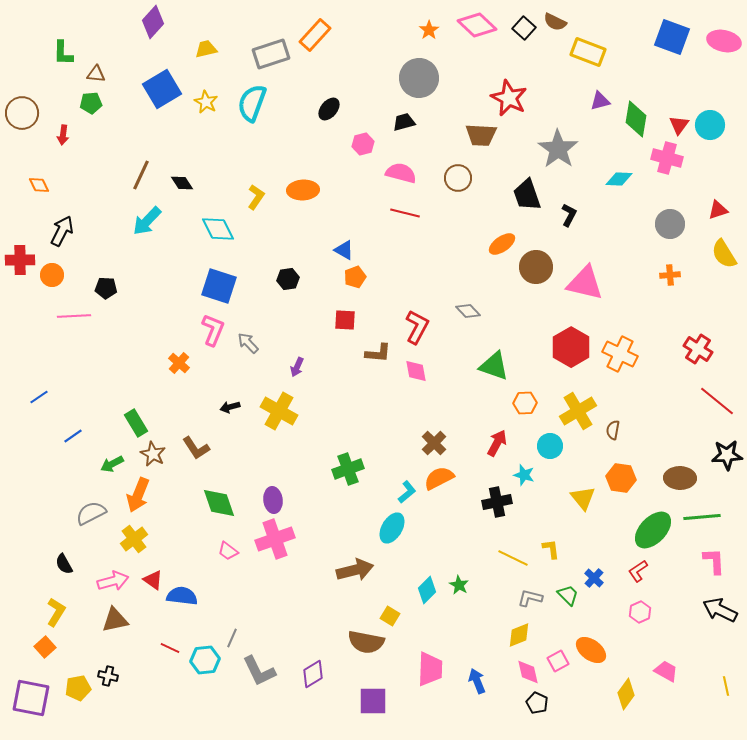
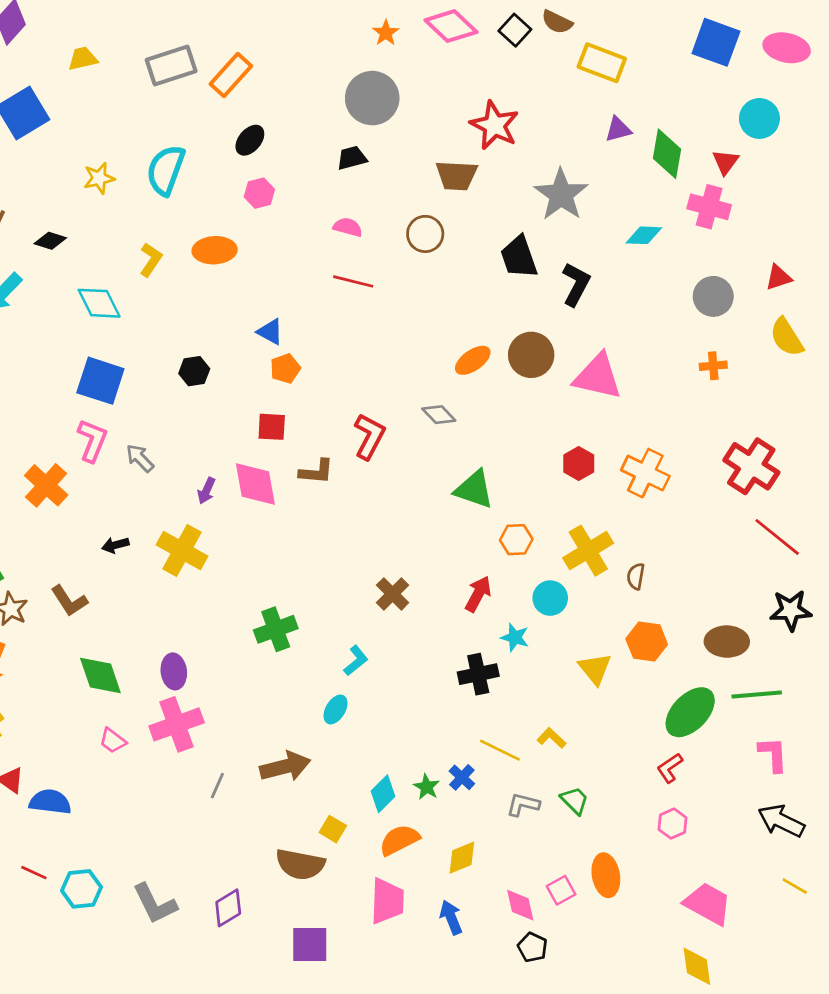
orange rectangle: (315, 35) -> (231, 75), moved
yellow star: (206, 102) -> (99, 178), moved, turned 30
cyan semicircle: (252, 103) -> (166, 170), moved
cyan circle: (710, 125) -> (759, 118), moved
pink hexagon: (363, 144) -> (259, 193), moved
pink semicircle: (401, 173) -> (348, 227), size x0.7
black diamond: (182, 183) -> (50, 241), turned -40
black L-shape: (569, 215) -> (576, 284), size x1.4
orange ellipse: (502, 244) -> (473, 360), moved
red hexagon: (571, 347) -> (579, 464), size x0.6
red cross: (698, 349) -> (751, 466), size x1.4
orange cross: (179, 363) -> (46, 485), size x1.5
pink diamond: (416, 371) -> (255, 484), moved, size x1.5
orange semicircle: (439, 478) -> (399, 840), moved
cyan ellipse: (392, 528) -> (336, 709), size x0.7
yellow L-shape: (551, 549) -> (552, 738), turned -40
blue cross: (594, 578) -> (462, 777), moved
yellow diamond: (519, 635) -> (462, 858), moved
gray line: (232, 638) -> (217, 786), moved
orange ellipse: (591, 650) -> (606, 875), turned 44
pink trapezoid: (666, 671) -> (708, 904), size x1.5
yellow line: (726, 686) -> (795, 886), moved, turned -48
yellow diamond: (626, 694) -> (697, 966), moved, turned -44

